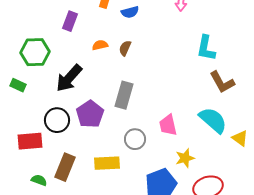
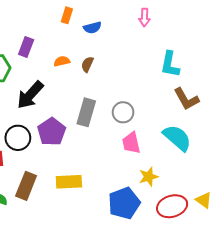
purple rectangle: (70, 21) -> (26, 47), moved
yellow triangle: (240, 138) -> (204, 200), moved
gray circle: (135, 139) -> (123, 112), moved

